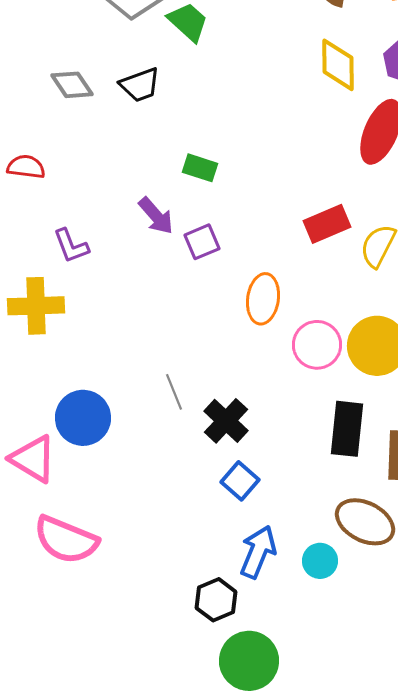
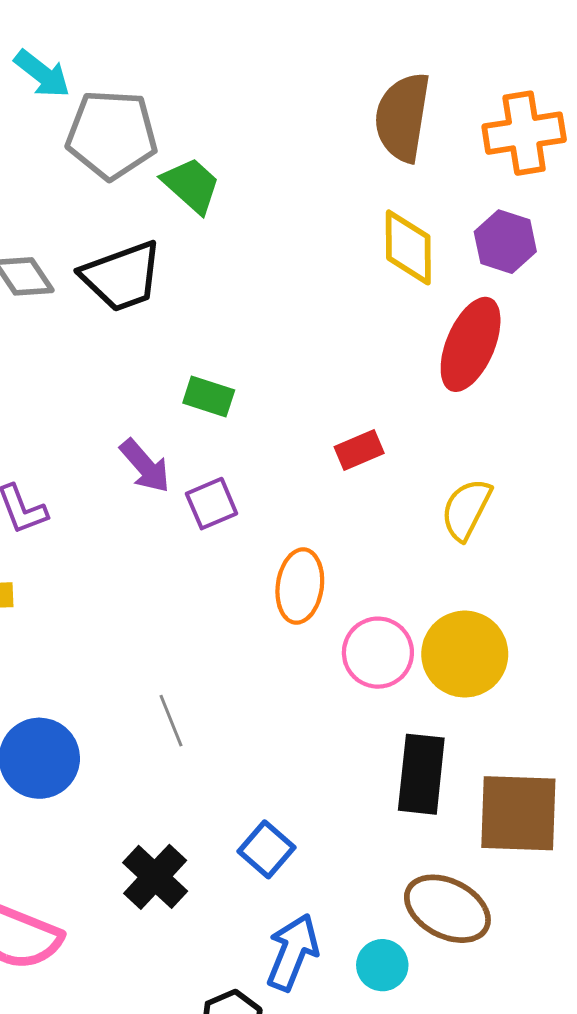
black trapezoid: (140, 85) -> (122, 276), size x1.4
red rectangle: (327, 224) -> (359, 450), moved, size x0.7
black cross: (226, 421) -> (155, 877), moved

